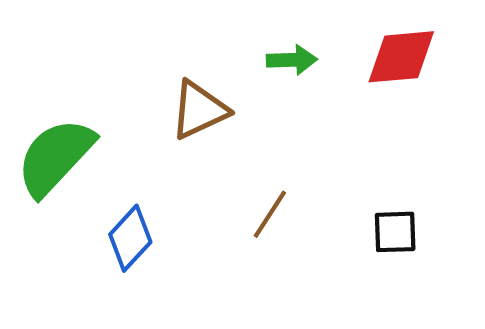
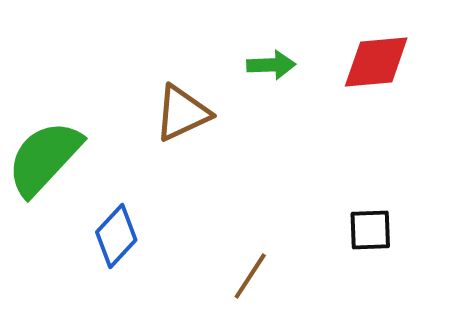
brown line: (270, 214) -> (250, 276), moved

